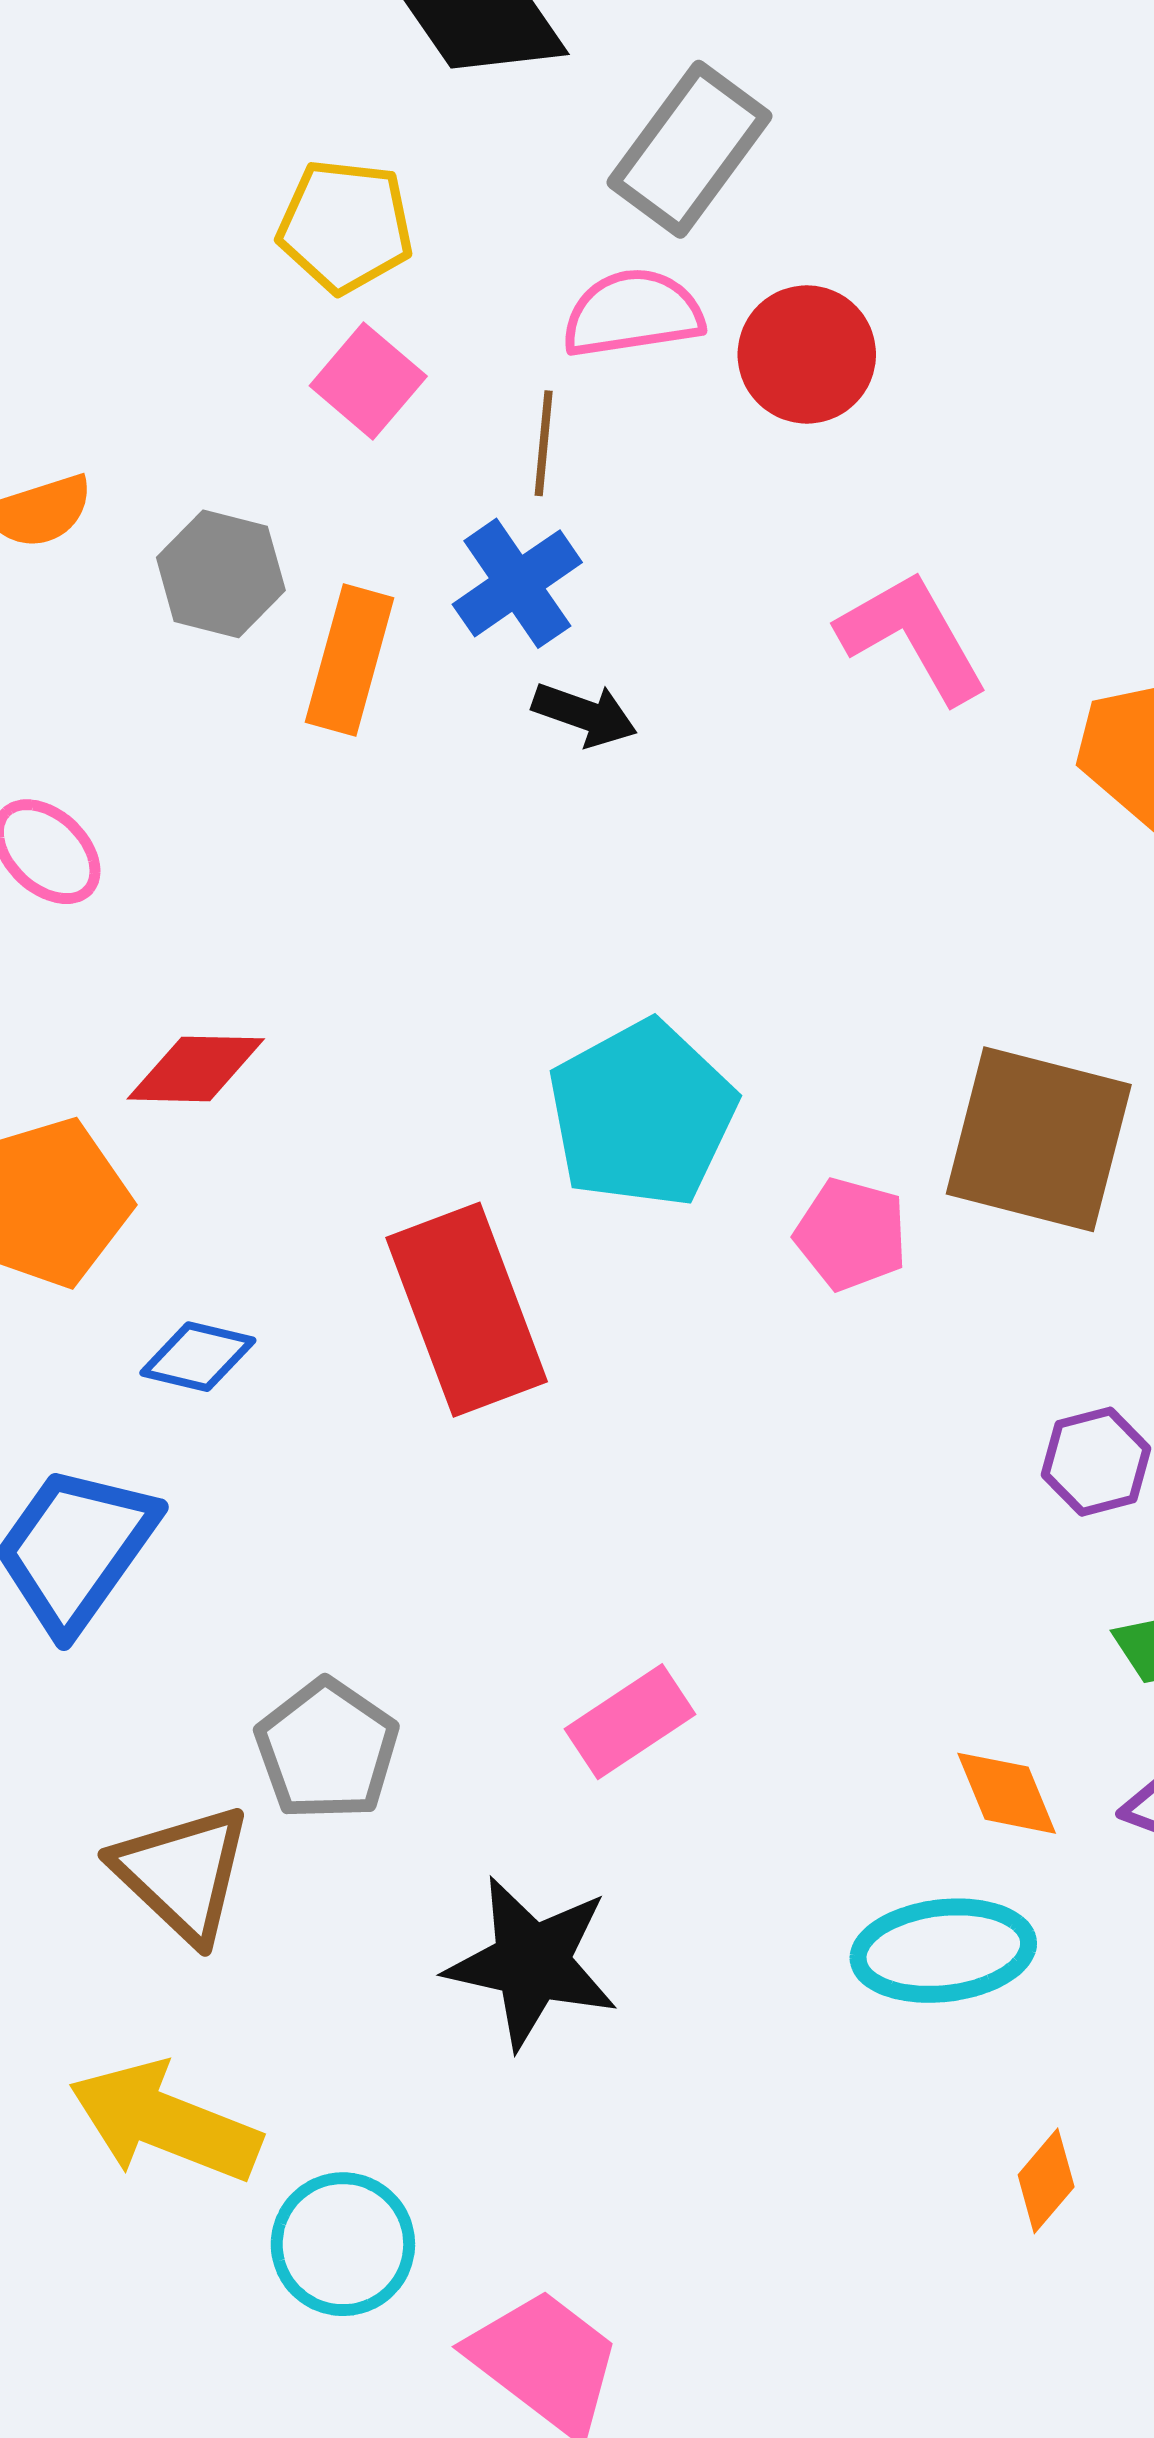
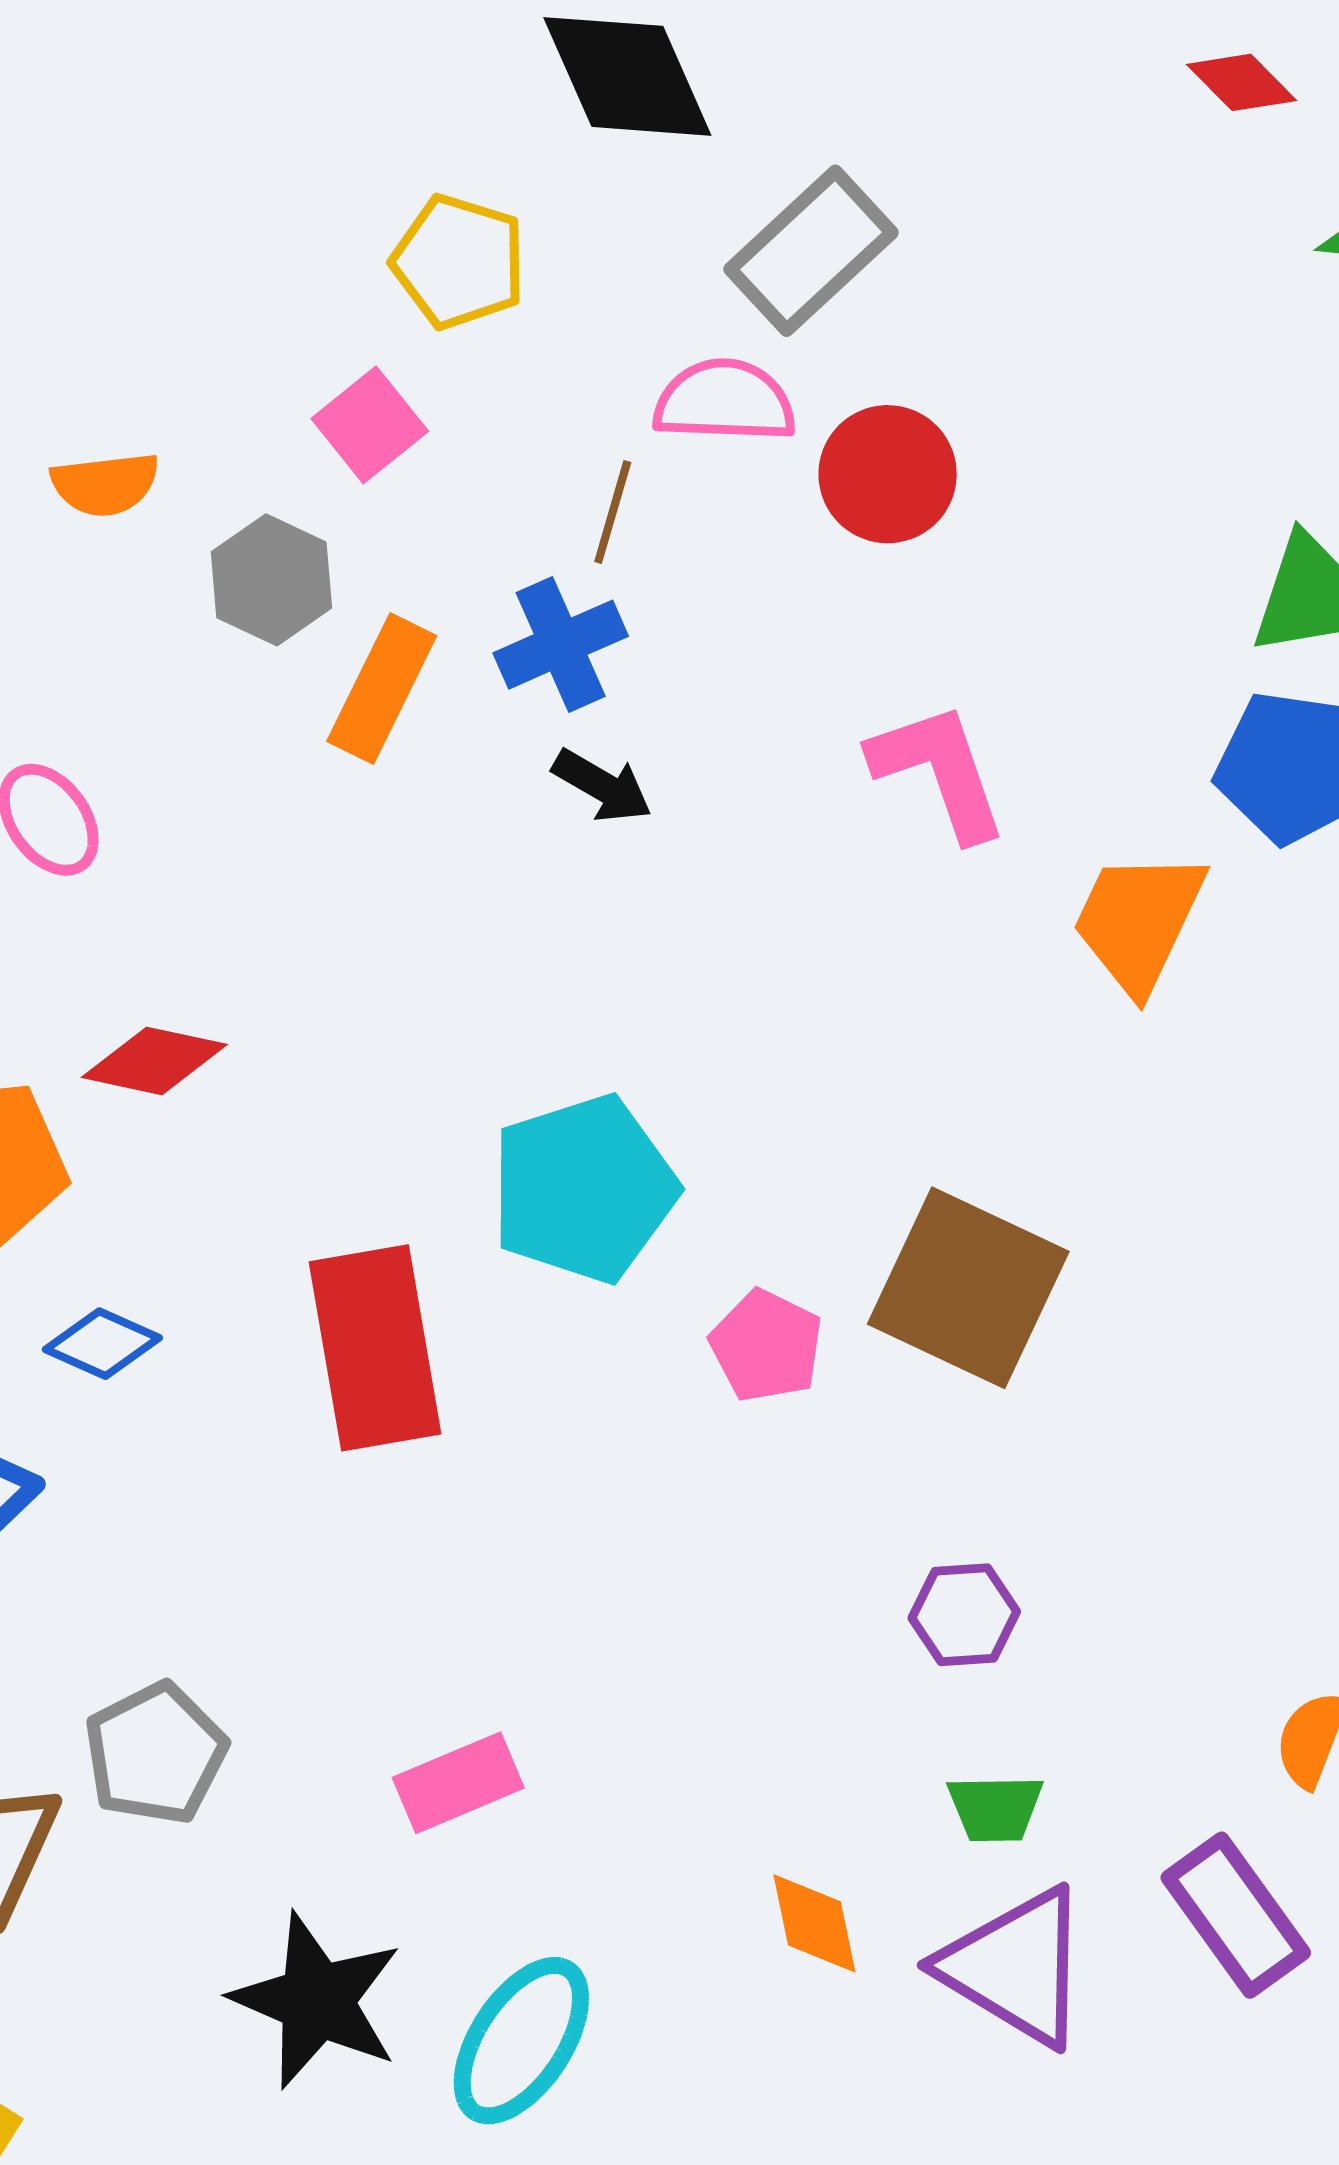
pink square: (368, 381) -> (370, 425), moved
cyan ellipse: (943, 1951) -> (521, 2041), moved, turned -61

